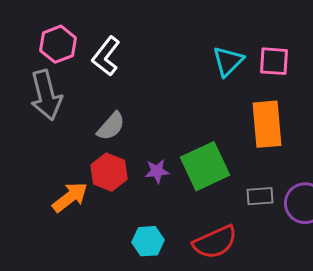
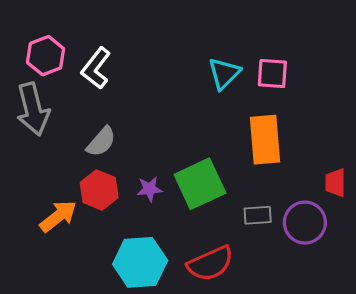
cyan hexagon: (148, 241) -> (140, 262), size x1.6

